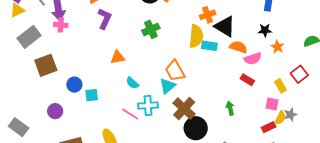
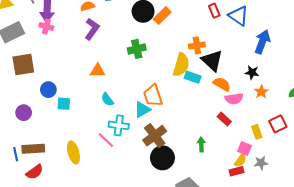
pink line: (130, 114) -> (106, 140), moved
yellow semicircle: (280, 118) -> (240, 160), moved

